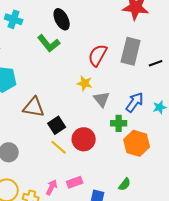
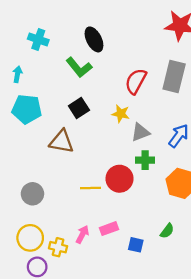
gray triangle: (102, 99) -> (140, 132), turned 48
green cross: (119, 123) -> (145, 160), moved
black square: (57, 125) -> (79, 108), moved
yellow line: (59, 147) -> (91, 188), turned -42

